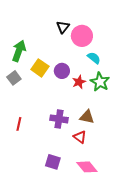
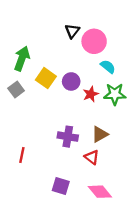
green star: (100, 82) -> (115, 94), turned -30
brown triangle: (87, 117) -> (100, 134), turned -42
red line: (19, 124) -> (22, 155), moved

